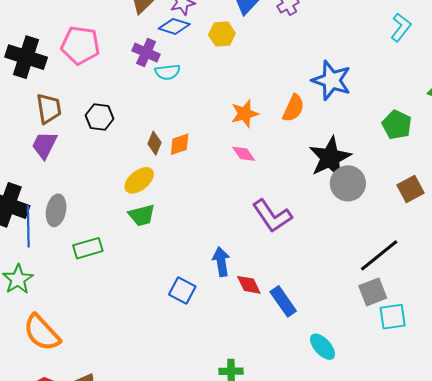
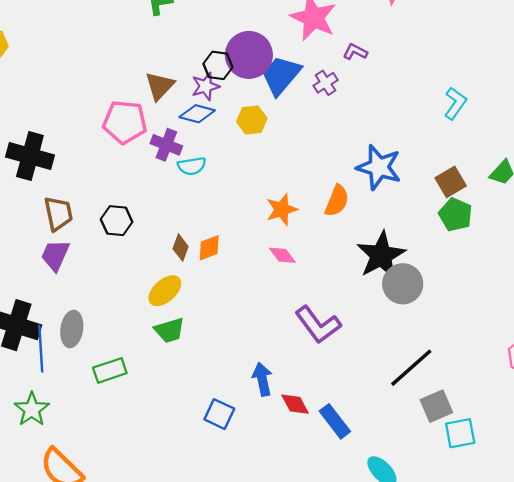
pink pentagon: (80, 45) -> (125, 122), moved
brown square: (410, 189) -> (451, 182), moved
black line: (379, 255) -> (411, 368), moved

